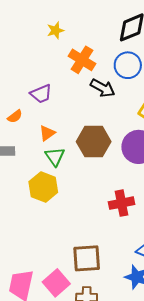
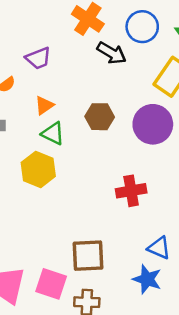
brown hexagon: (94, 142) -> (100, 117), size x0.7
green triangle: (55, 157) -> (53, 133), turned -30
pink square: (56, 283) -> (51, 284), turned -32

